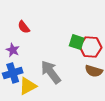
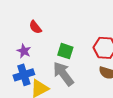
green square: (77, 42) -> (65, 51), moved

